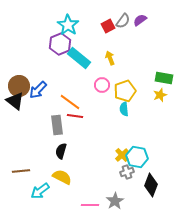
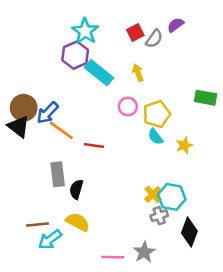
gray semicircle: (123, 21) -> (154, 39), moved
yellow star: (160, 95) -> (184, 145), moved
orange line: (70, 102) -> (61, 130), moved
cyan semicircle: (124, 109) -> (155, 137), turned -32
gray rectangle: (57, 125) -> (58, 174), moved
brown line: (21, 171) -> (37, 224), moved

